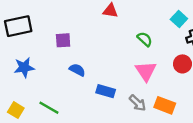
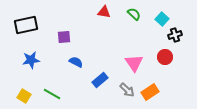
green semicircle: (145, 39) -> (134, 14), moved
blue rectangle: (106, 91) -> (100, 80), turned -56
orange rectangle: (165, 105) -> (150, 92), turned -54

